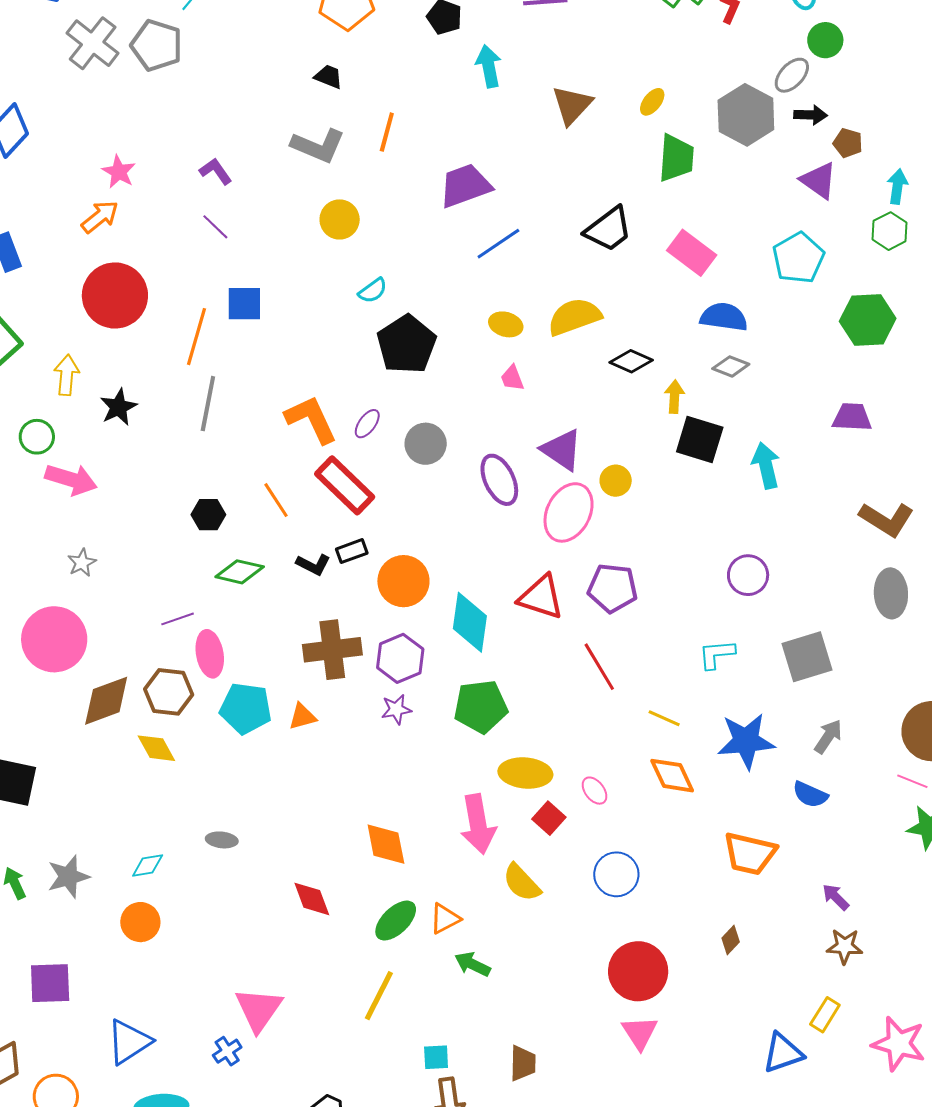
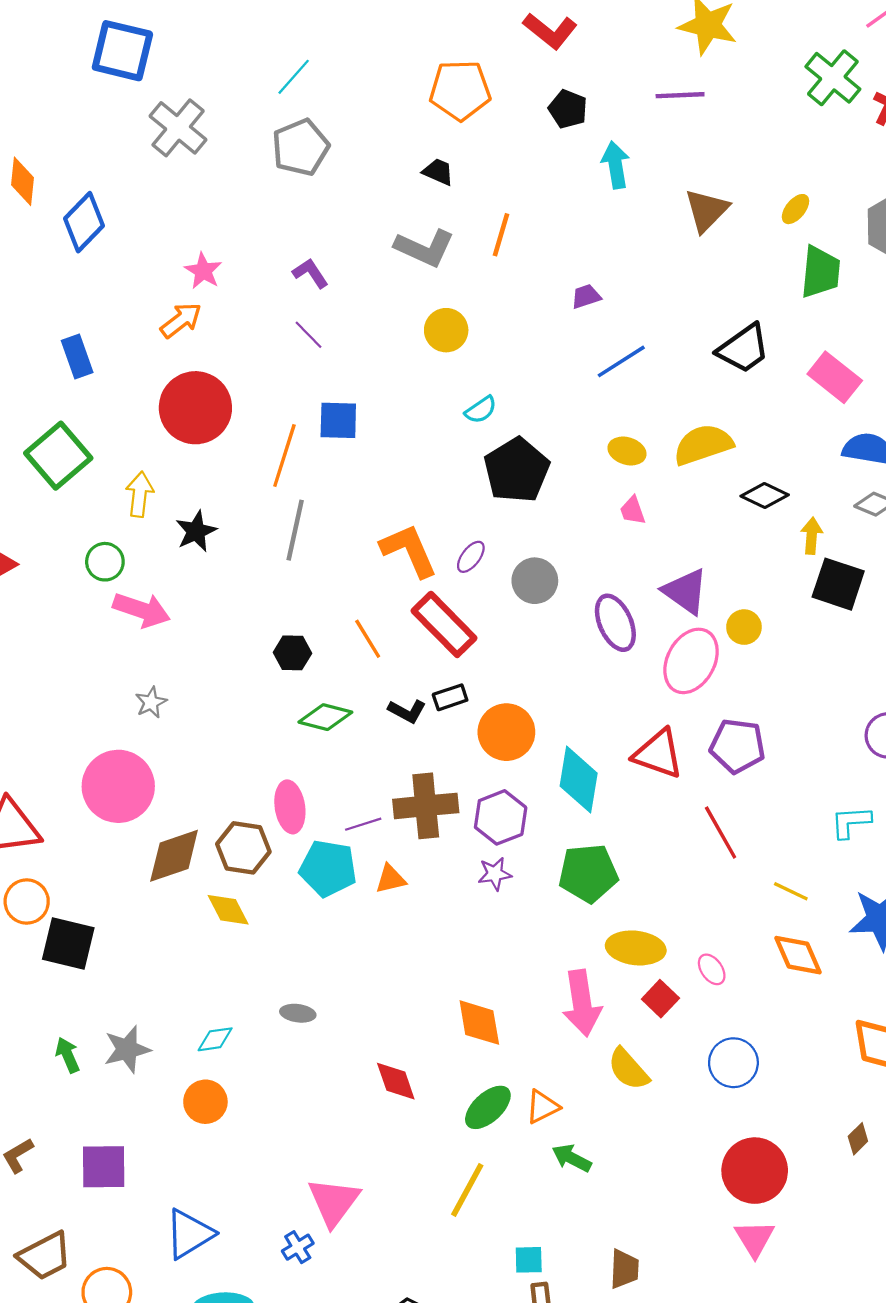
gray pentagon: (157, 45) -> (301, 147), moved, turned 30
purple trapezoid: (465, 186) -> (586, 296), size x0.5
purple line: (178, 619) -> (363, 824), moved

